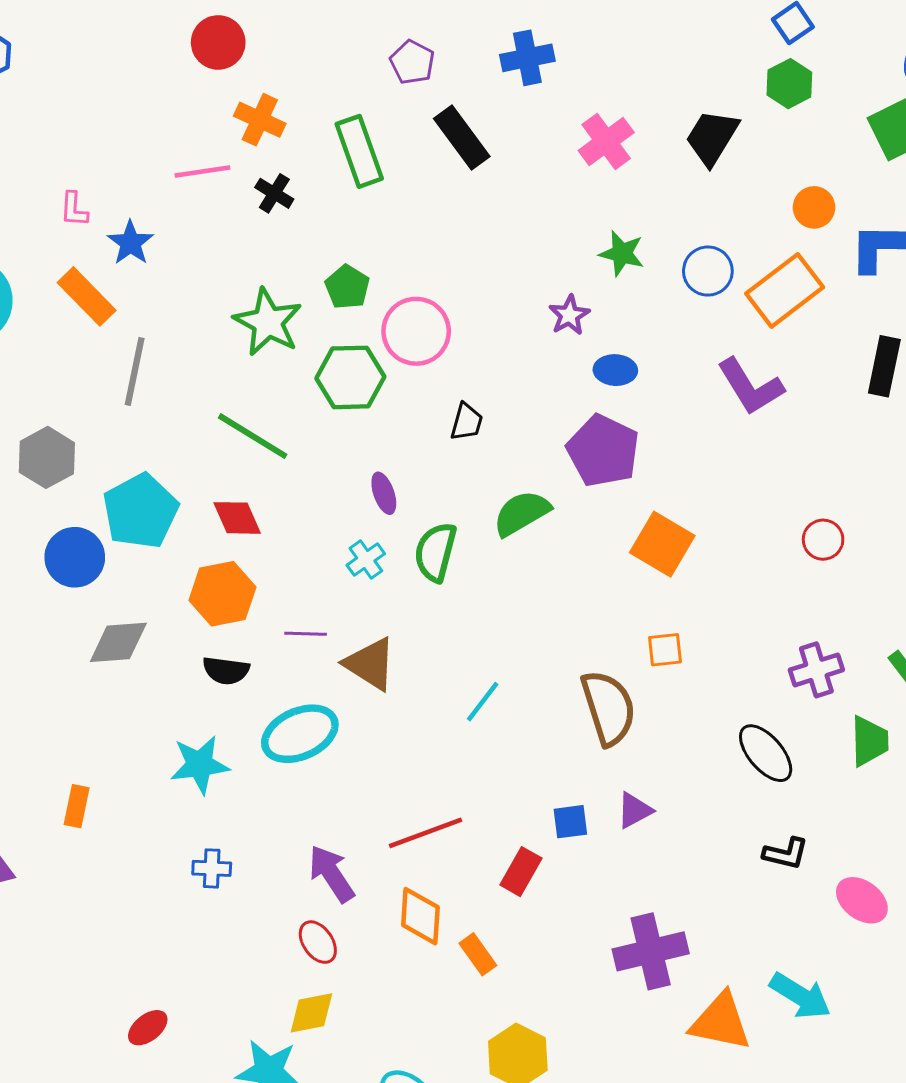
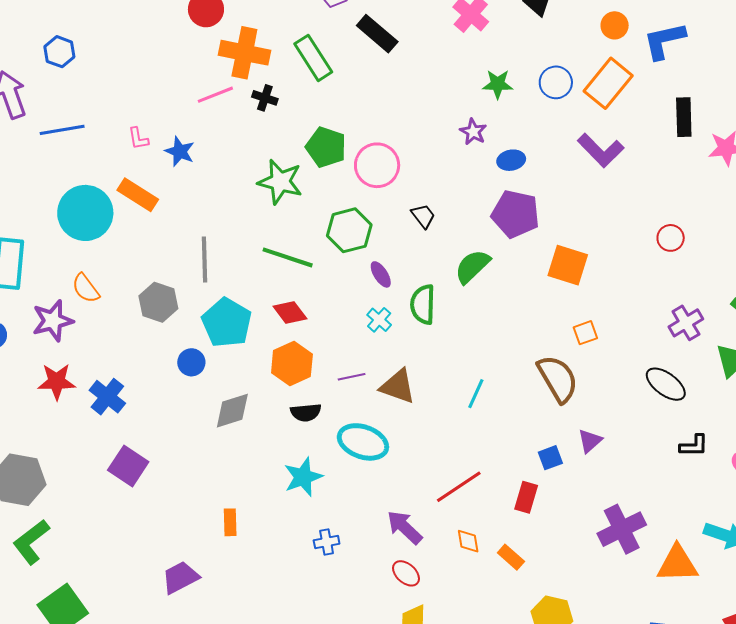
orange cross: (260, 120) -> (244, 53), size x1.5
green pentagon: (347, 287) -> (326, 147), size x1.4
orange rectangle: (87, 296) -> (138, 195), moved
gray line: (135, 372) -> (204, 260), moved
green hexagon: (350, 377) -> (349, 230), moved
black trapezoid: (467, 422) -> (423, 216), turned -40
blue circle: (75, 557) -> (191, 362), size x0.7
cyan ellipse: (300, 734) -> (363, 442), turned 57
orange diamond: (420, 916) -> (468, 541), size x0.7

